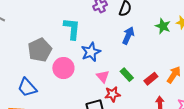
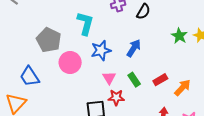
blue arrow: (128, 35) -> (134, 48), moved
gray pentagon: (40, 50) -> (49, 40), turned -30
red rectangle: (151, 79) -> (160, 80), moved

